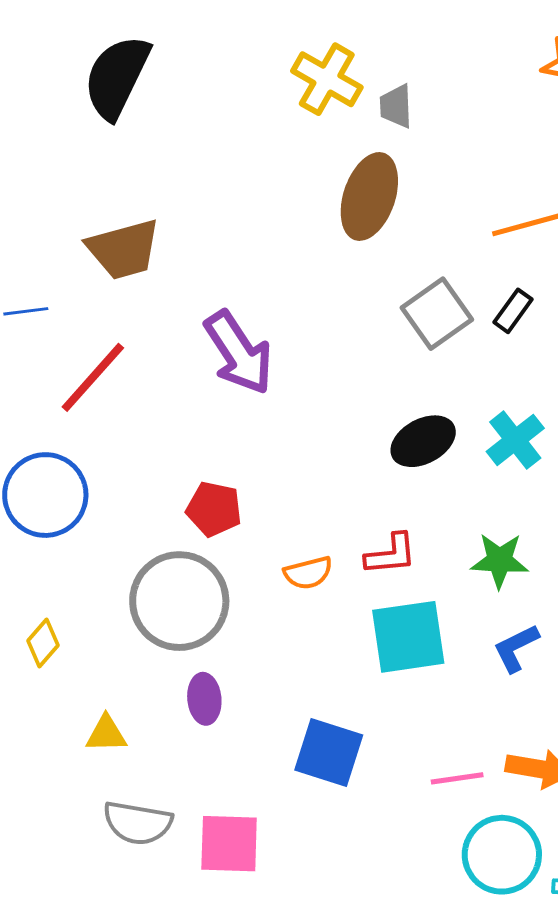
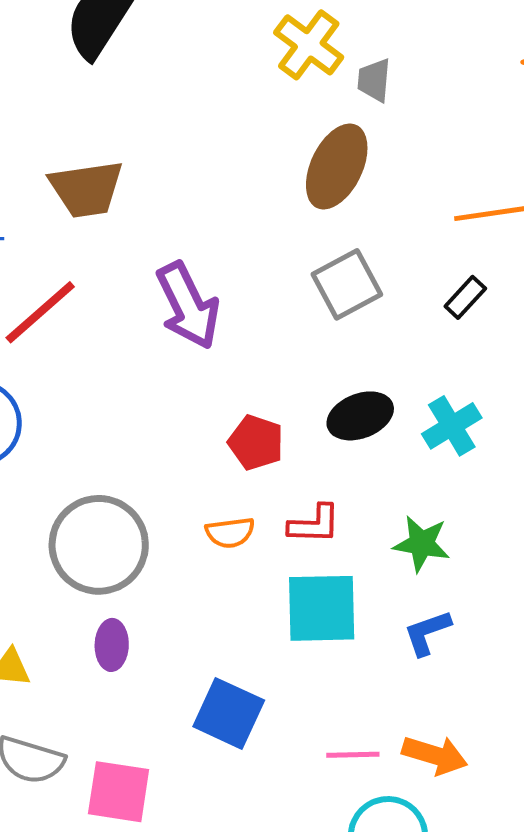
gray square: (437, 314) -> (347, 284), moved
red pentagon: (214, 509) -> (256, 442), moved

